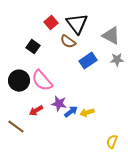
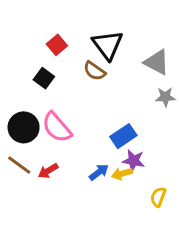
red square: (51, 23) -> (57, 45), moved
blue rectangle: (88, 61) -> (123, 136), moved
purple star: (59, 104) -> (134, 161), moved
brown line: (16, 127) -> (19, 165), moved
yellow semicircle: (112, 142) -> (158, 197), moved

